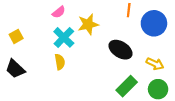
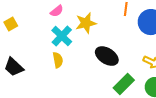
yellow square: (16, 36) -> (11, 24), moved
black ellipse: (121, 50) -> (107, 56), moved

